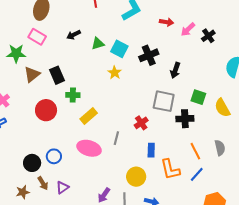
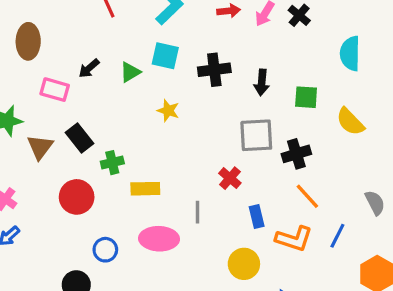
pink rectangle: (37, 37) -> (55, 90), moved
cyan square: (119, 49) -> (165, 56), moved
black cross: (149, 55) -> (214, 70), turned 30
green square: (198, 97) -> (306, 97), moved
yellow rectangle: (89, 116) -> (145, 189), turned 54
gray semicircle: (220, 148) -> (375, 203), moved
orange line: (195, 151) -> (307, 196), moved
blue circle: (54, 156) -> (105, 250), moved
orange L-shape: (170, 169) -> (294, 239), turned -45

